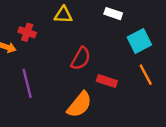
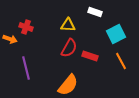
yellow triangle: (63, 15) -> (68, 25), moved
red rectangle: (107, 81) -> (90, 56), moved

